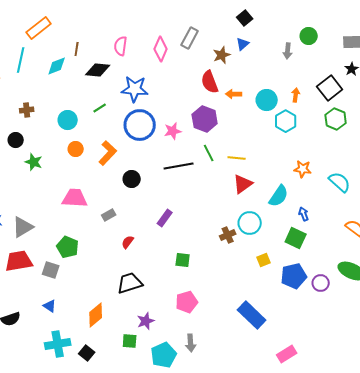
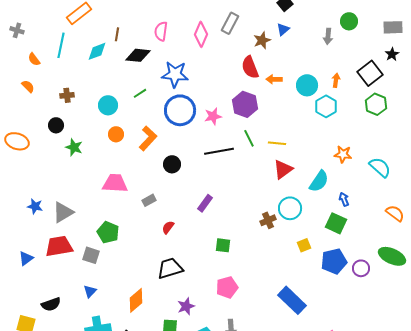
blue triangle: (50, 306) -> (90, 291), turned 40

